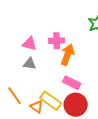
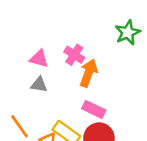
pink cross: (57, 41) -> (74, 55), turned 35

